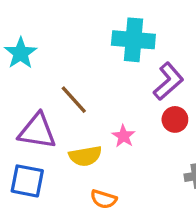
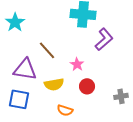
red circle: (175, 119) -> (87, 86), moved
pink star: (124, 136) -> (77, 64), moved

